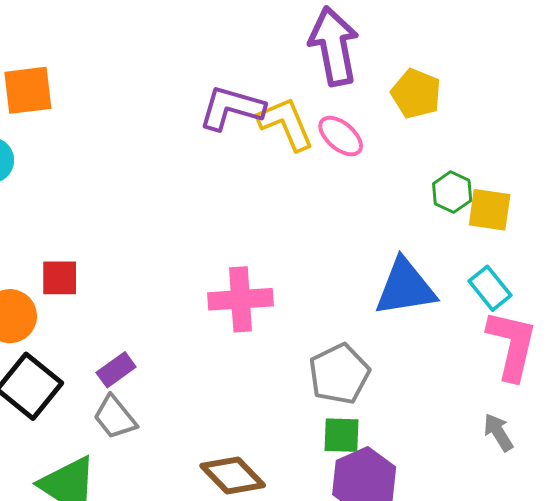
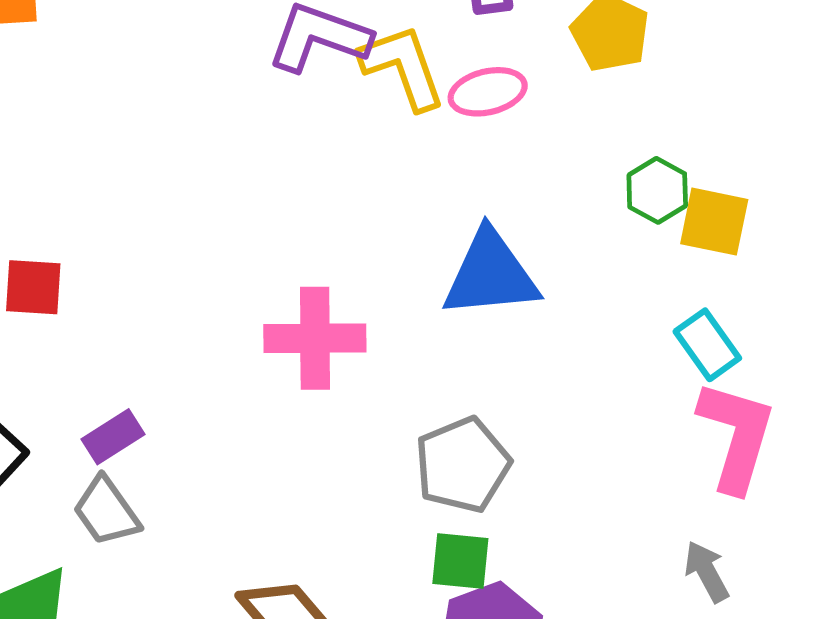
pink ellipse: (341, 136) -> (488, 92), turned -57
blue triangle: (405, 287) -> (491, 274), moved

